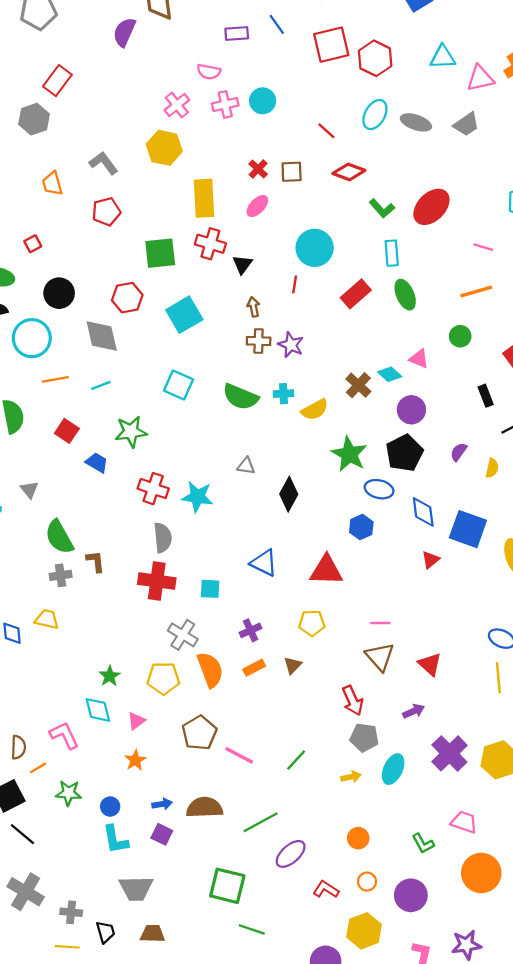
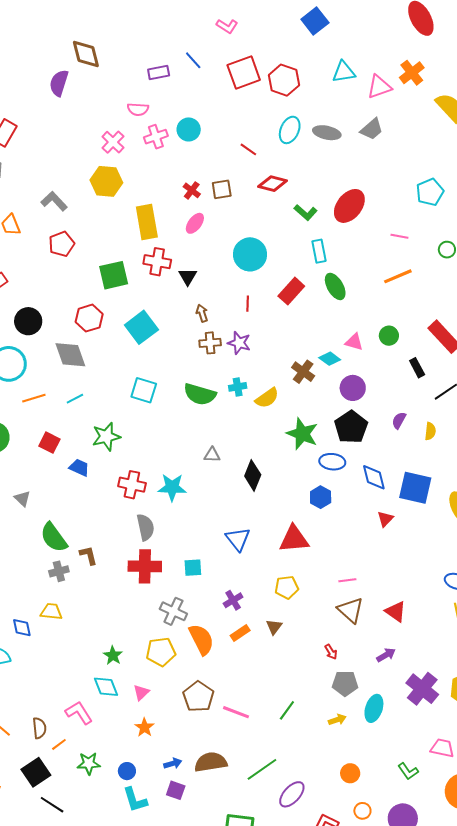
red line: (295, 284) -> (248, 304), moved
green circle: (460, 336) -> (389, 336), moved
blue triangle: (264, 563) -> (238, 539), turned 32
red arrow: (353, 701) -> (331, 652), size x0.6

